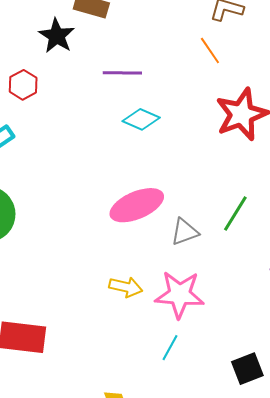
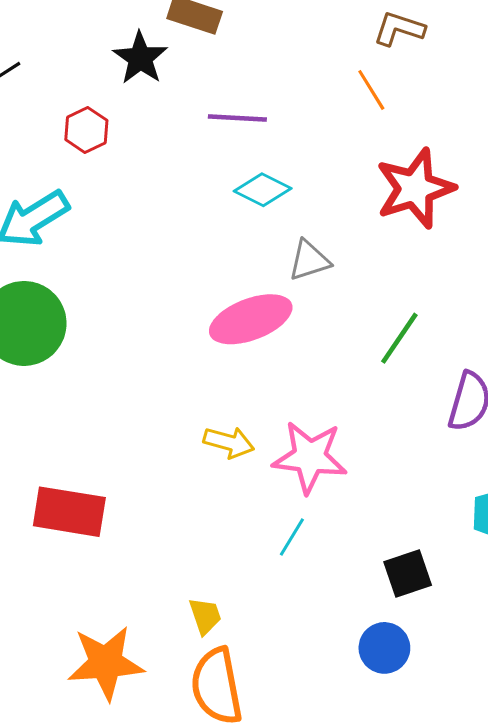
gray triangle: (185, 232) -> (309, 260), moved

